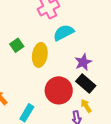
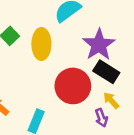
purple star: (83, 62) -> (99, 45), size x1.4

